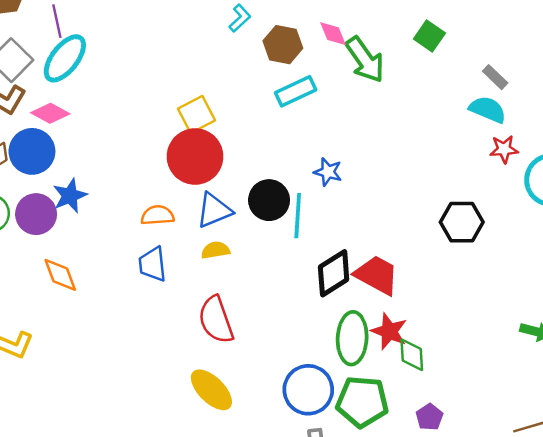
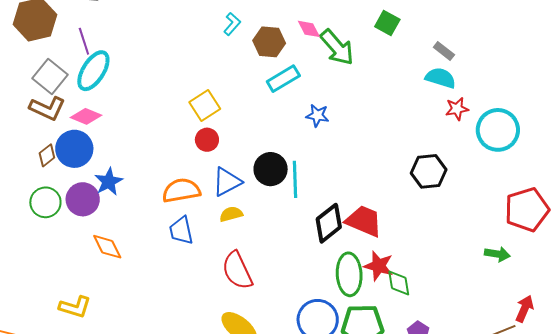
red circle: (195, 156) -> (207, 140), size x0.5
blue star: (328, 172) -> (317, 115), moved
orange semicircle: (157, 215) -> (181, 190), size x1.4

